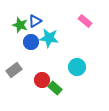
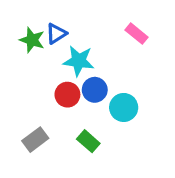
blue circle: (31, 42) -> (95, 90), moved
gray rectangle: (14, 70) -> (35, 140), moved
red circle: (42, 80) -> (67, 95), moved

